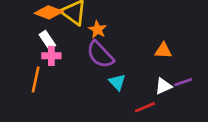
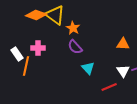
white rectangle: (47, 40) -> (17, 54), moved
purple semicircle: (100, 55) -> (75, 47), size x0.7
white triangle: (163, 86) -> (123, 71), turned -40

